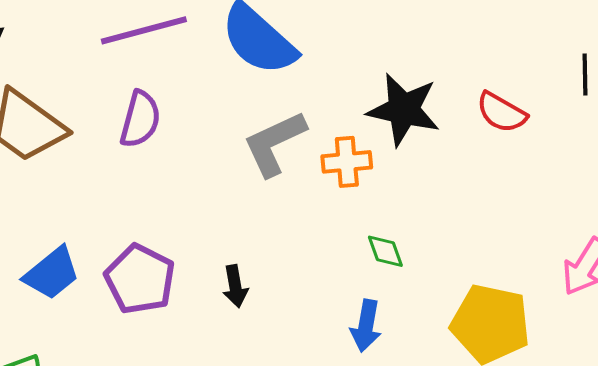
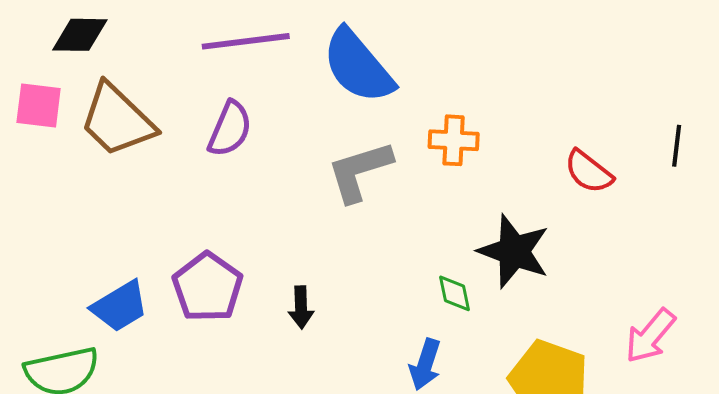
black star: (404, 110) -> (514, 251), moved
orange cross: (347, 162) -> (454, 140), moved
blue trapezoid: (52, 273) -> (120, 306), moved

